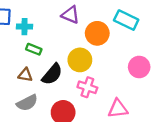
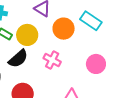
yellow circle: (80, 60) -> (27, 35), moved
pink cross: (87, 87) -> (52, 60), moved

